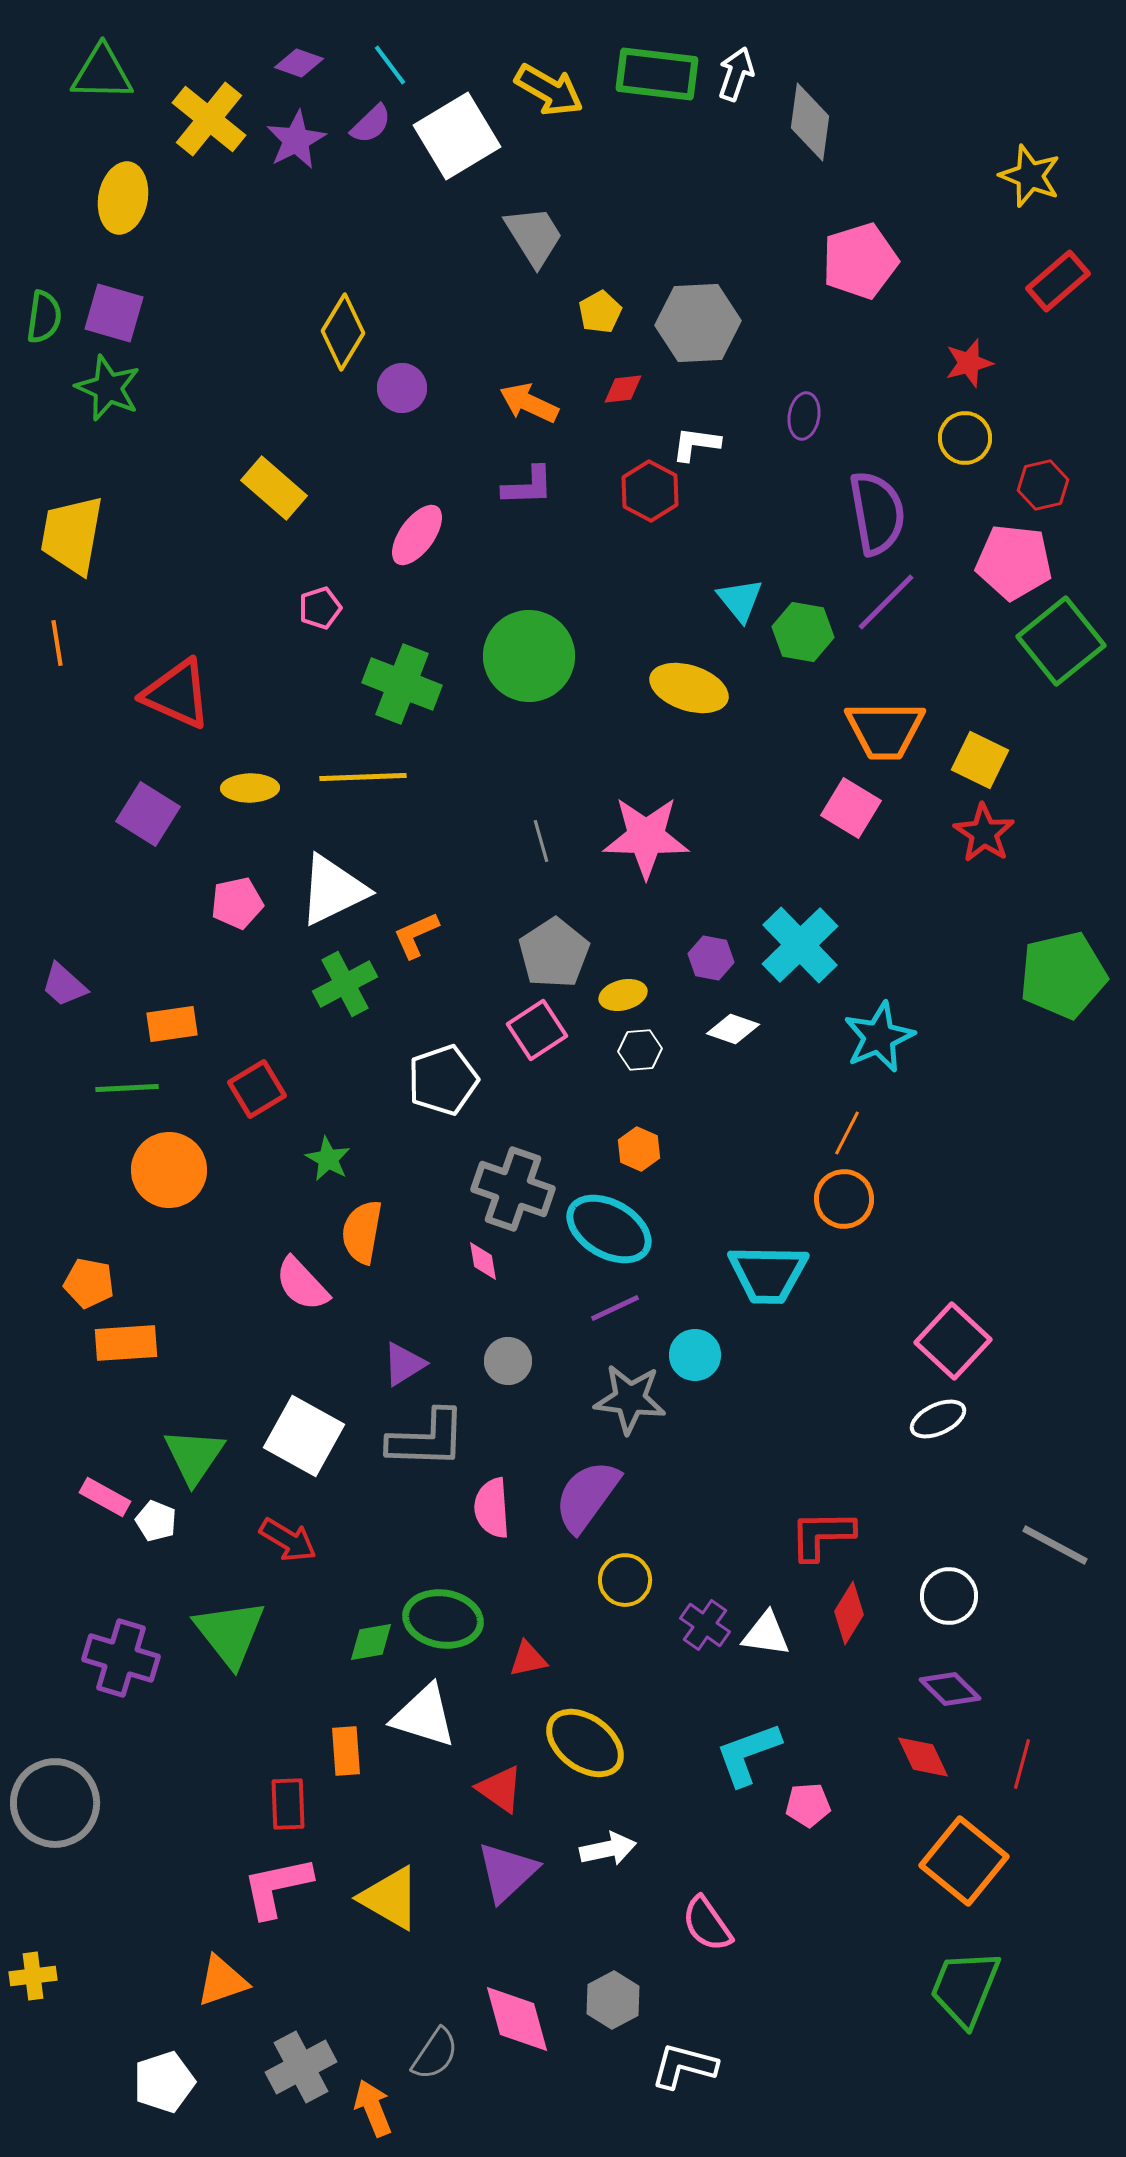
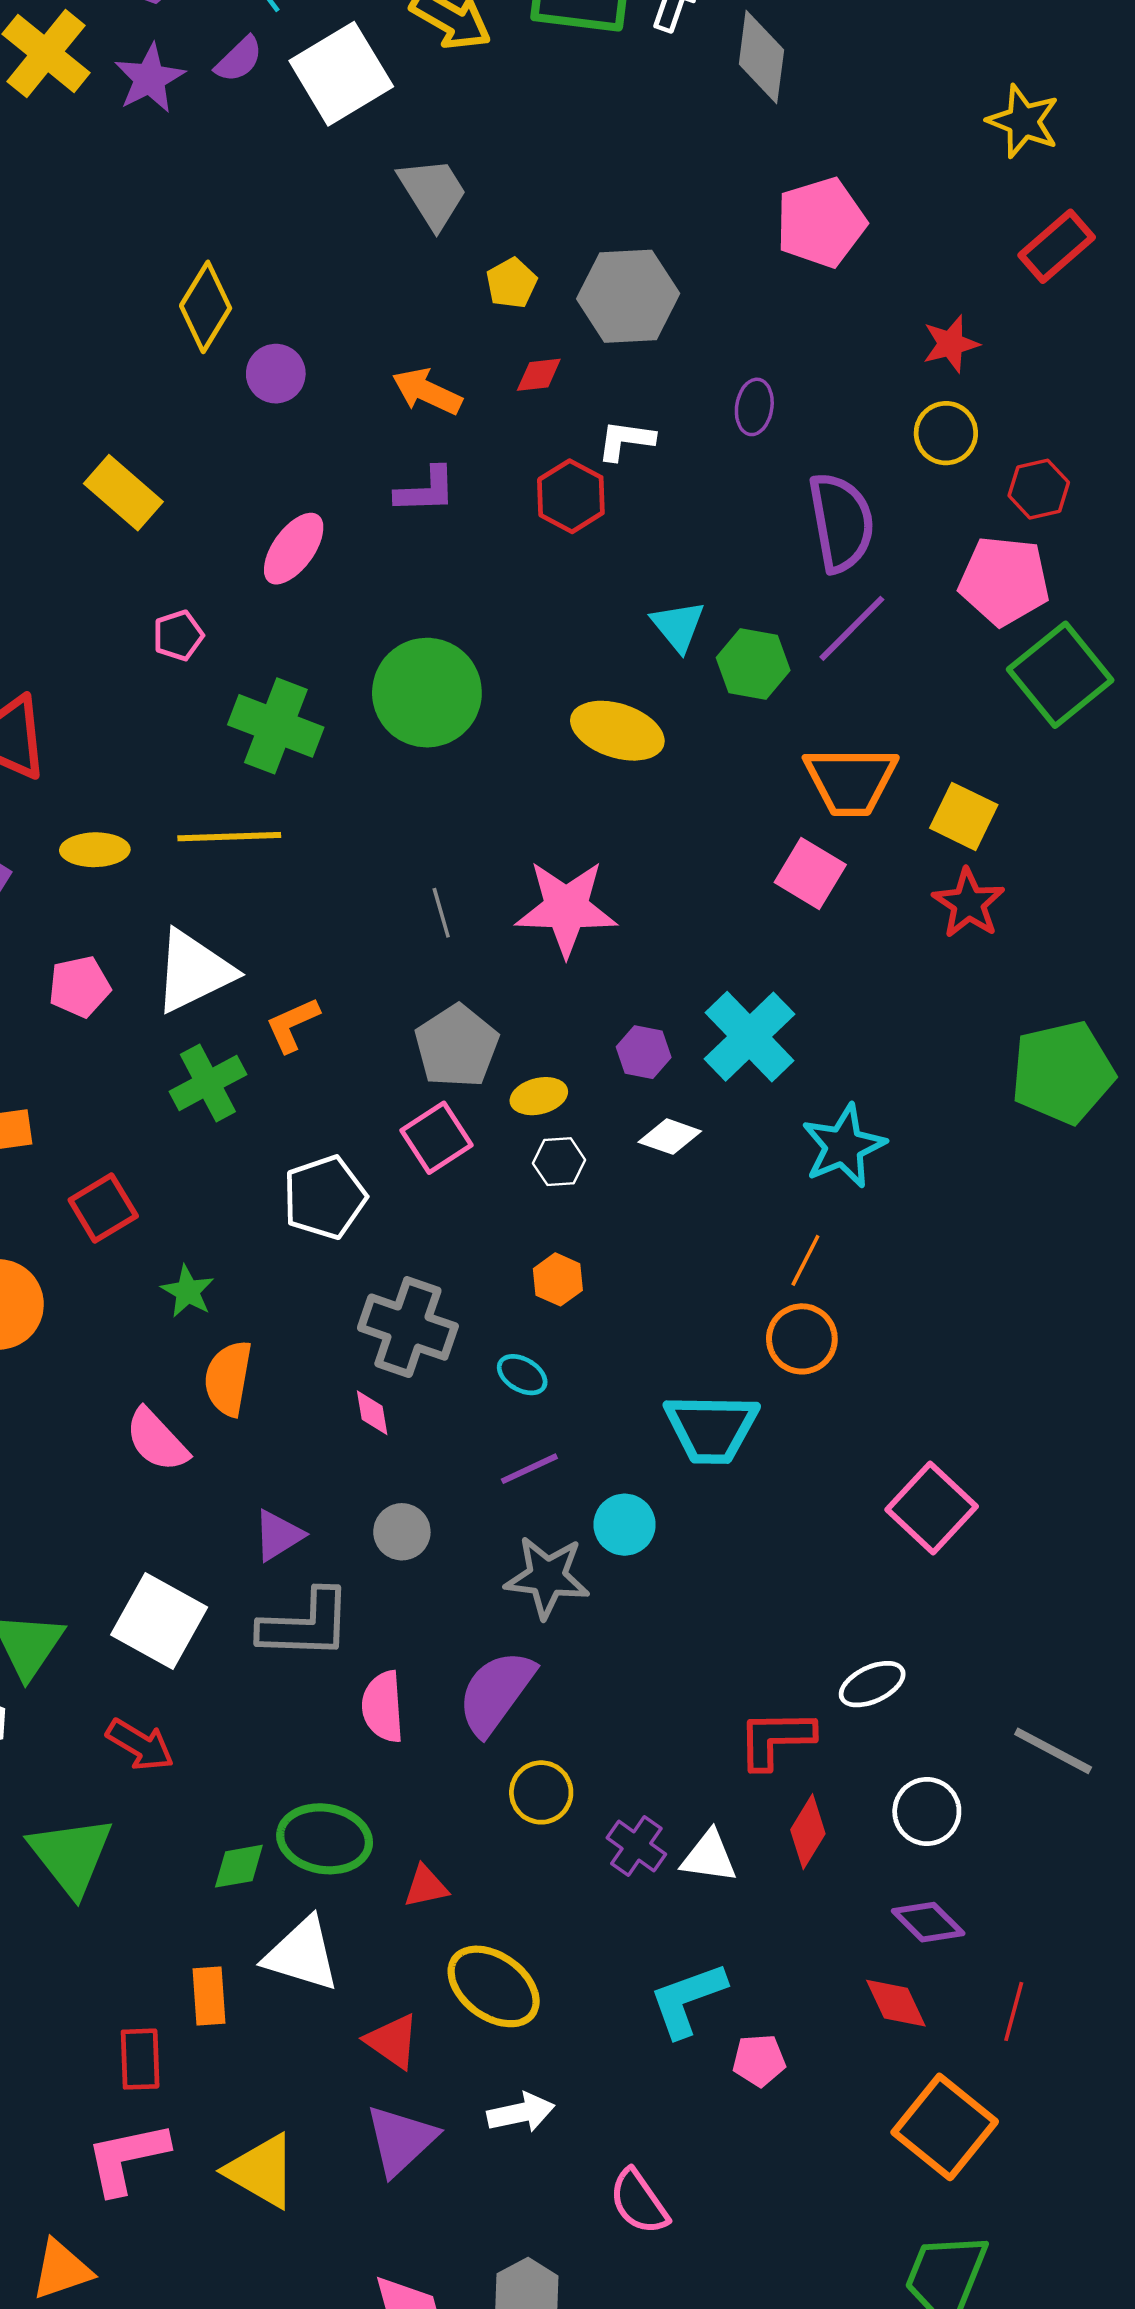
cyan ellipse: (609, 1229) -> (522, 1375), size x0.5
white ellipse: (938, 1419) -> (872, 1684), moved

